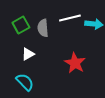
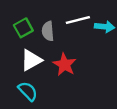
white triangle: (28, 54) -> (31, 60), size x1.5
red star: (75, 63) -> (65, 65), moved

